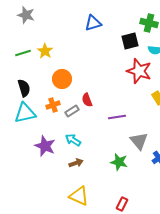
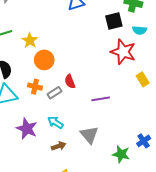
yellow star: (45, 51) -> (30, 40), moved
orange cross: (53, 105) -> (35, 87), turned 32
gray triangle: (139, 141) -> (89, 135), moved
green star: (119, 162) -> (121, 154), moved

